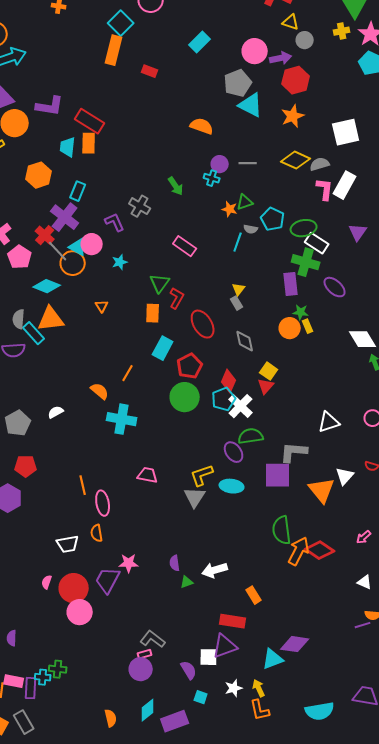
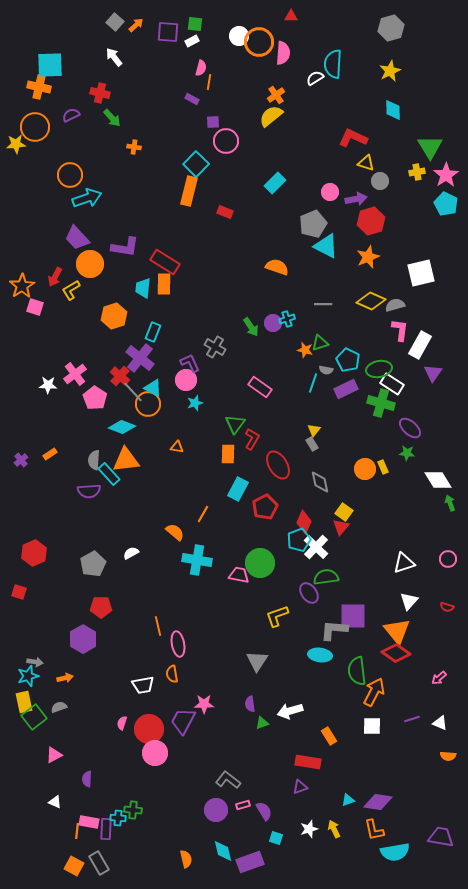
pink circle: (255, 51) -> (330, 192), size x0.7
purple circle: (220, 164) -> (273, 323), moved
cyan cross: (212, 178) -> (287, 319), turned -35
white rectangle: (345, 185) -> (420, 345), moved
pink circle: (92, 244) -> (186, 380), moved
purple rectangle: (291, 284) -> (346, 389), moved, turned 70
orange triangle: (102, 306) -> (177, 447), turned -48
green star: (301, 312) -> (407, 453), moved
green circle: (185, 397) -> (260, 563), moved
gray L-shape: (294, 452) -> (334, 630), moved
pink trapezoid: (148, 475) -> (239, 575), moved
white triangle: (345, 476) -> (409, 601), moved
cyan ellipse: (232, 486) -> (320, 655), moved
gray triangle: (195, 497) -> (257, 661), moved
red diamond: (320, 550) -> (396, 653), moved
purple line: (363, 625) -> (412, 719), moved
purple diamond: (295, 644) -> (378, 802), moved
purple triangle: (225, 646) -> (300, 787), size x0.6
pink rectangle: (145, 654) -> (243, 805), moved
white square: (209, 657) -> (372, 726), moved
cyan triangle: (273, 659) -> (348, 800), size x0.6
cyan diamond: (148, 710) -> (223, 851), turned -65
orange L-shape: (260, 710) -> (374, 830), moved

